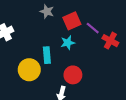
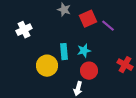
red cross: (110, 41) -> (125, 65), moved
cyan star: (68, 43) -> (84, 51), moved

